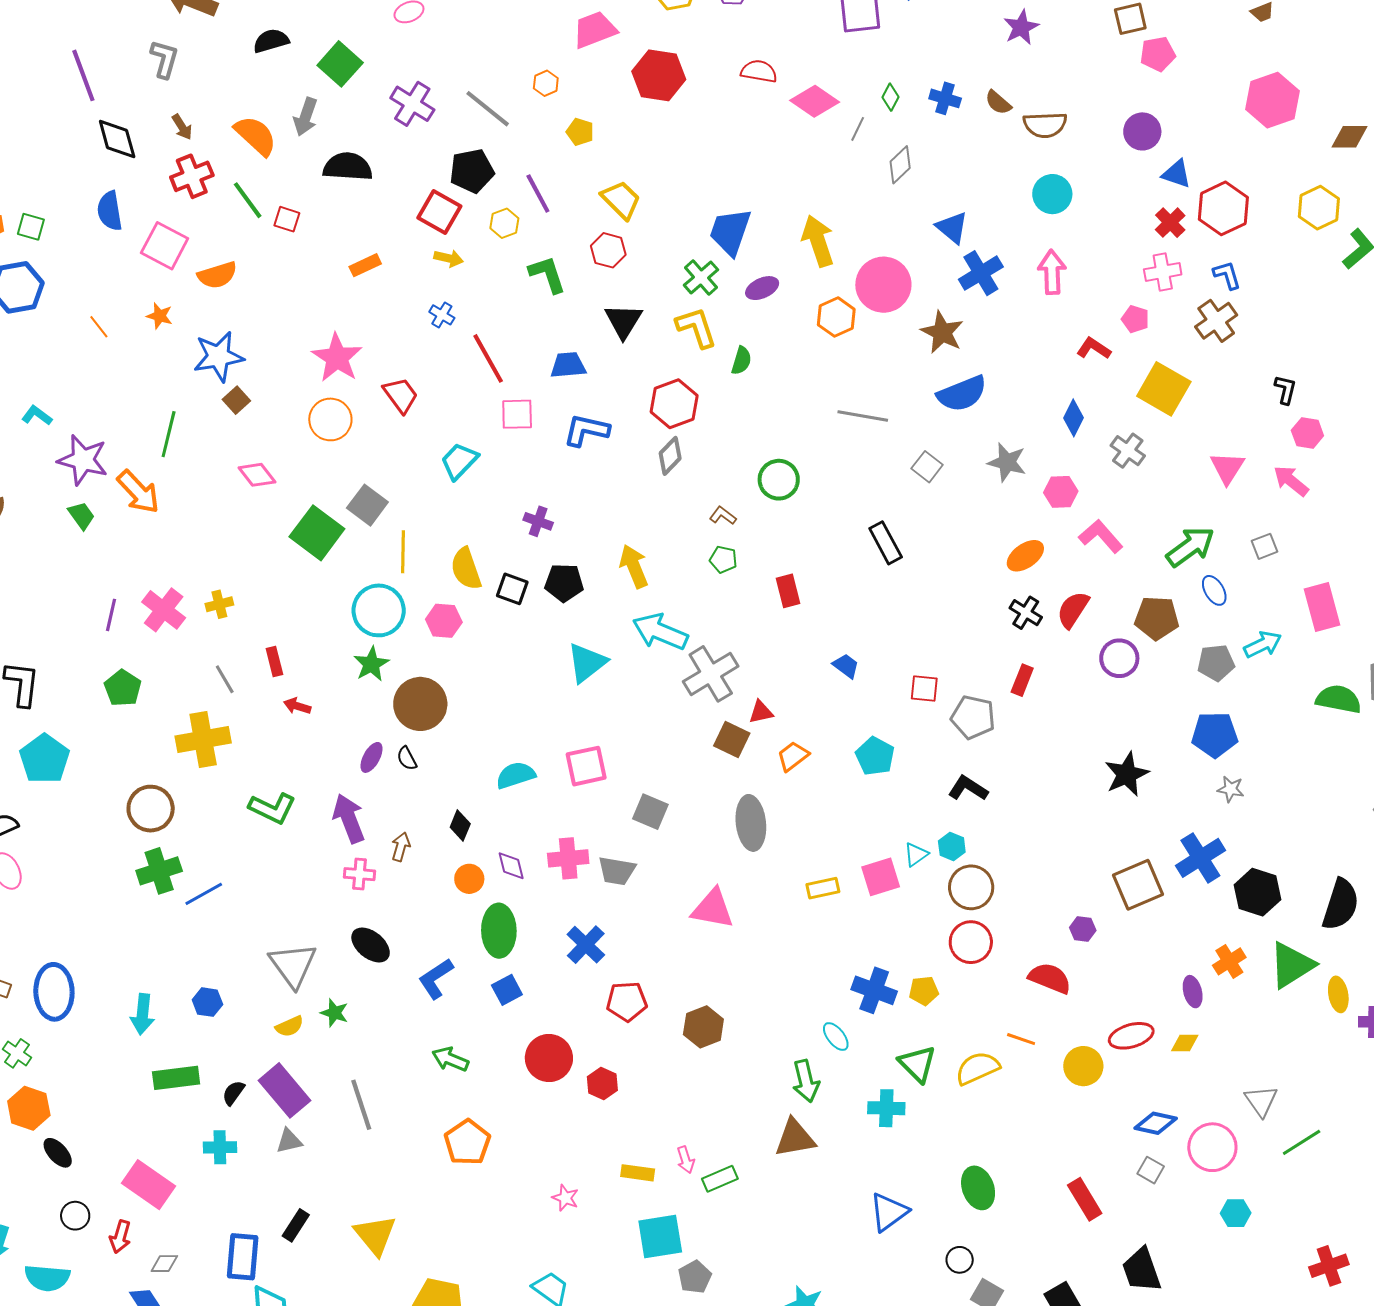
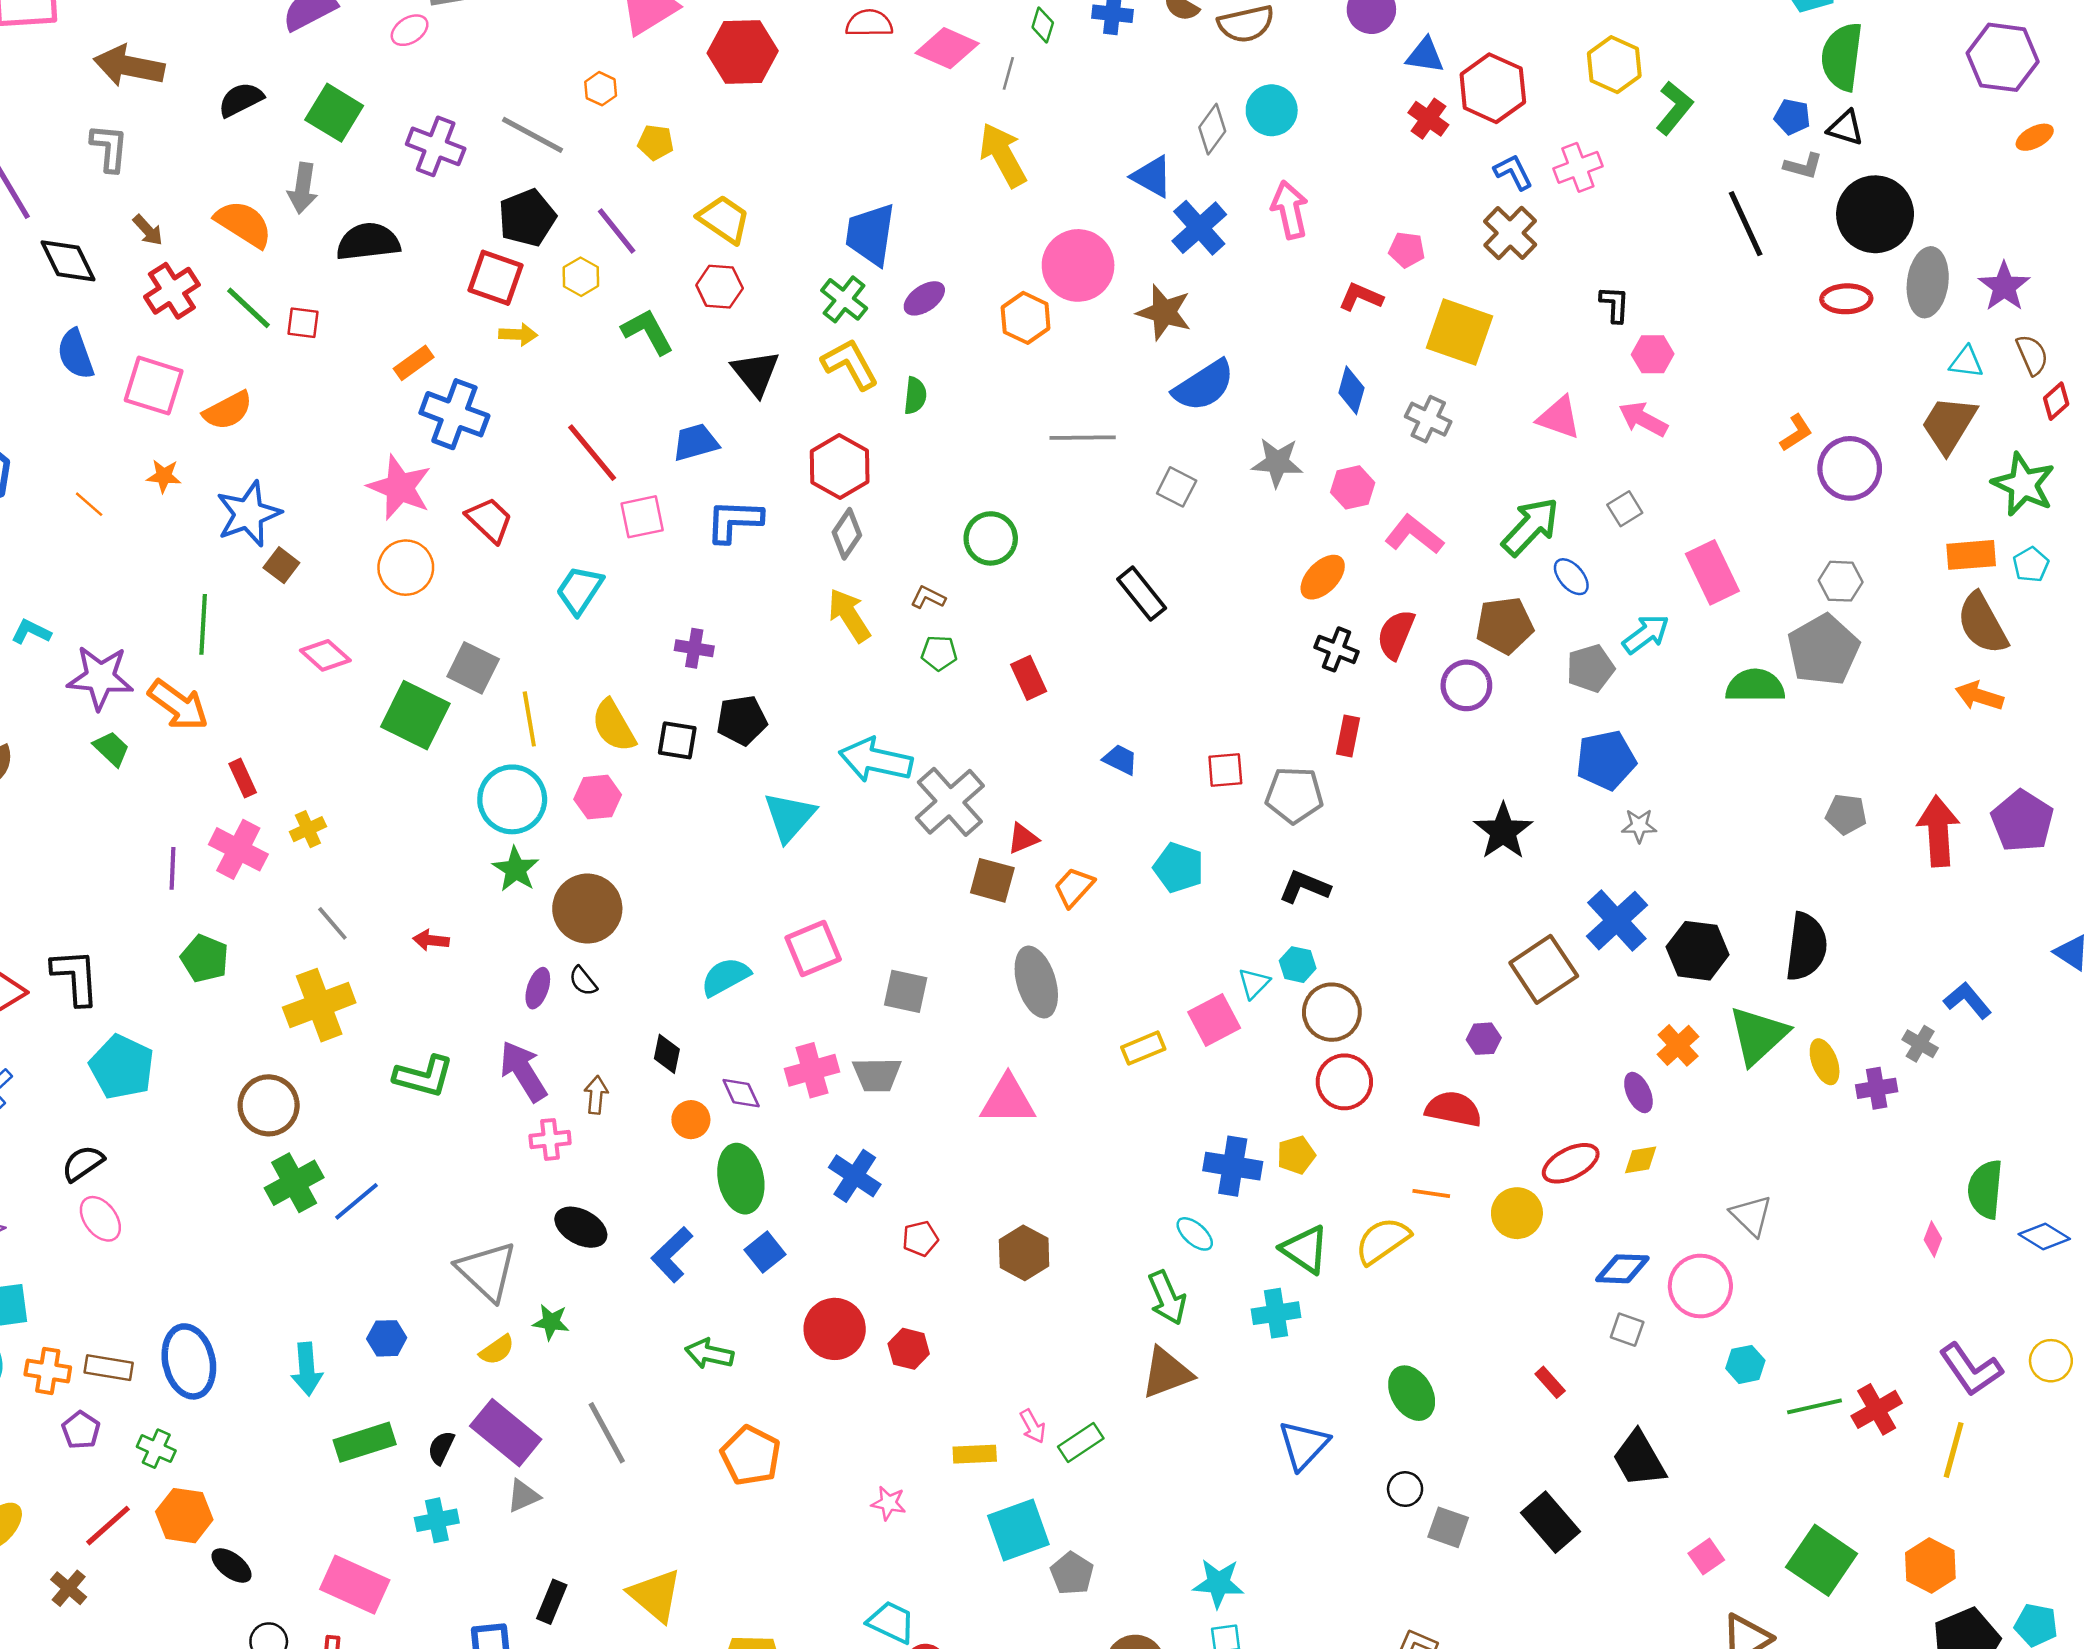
gray diamond: (900, 165) -> (1212, 129), moved
yellow arrow: (818, 241) -> (1003, 155), moved
pink cross: (1163, 272) -> (1578, 167), moved
blue cross: (442, 315) -> (454, 414), moved, size x2.0
pink triangle: (1227, 468) -> (1559, 418), turned -33
yellow arrow: (634, 566) -> (849, 615), moved
red rectangle: (274, 661) -> (243, 778), moved
red pentagon: (627, 1001) -> (920, 1239), size x0.7
green line: (1302, 1142) -> (1815, 1406), moved, turned 30
red rectangle: (1085, 1199) -> (1550, 1382), size x0.6

